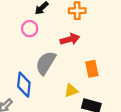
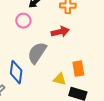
orange rectangle: (92, 69) -> (78, 69), moved
yellow triangle: (71, 91) -> (60, 79), turned 32

